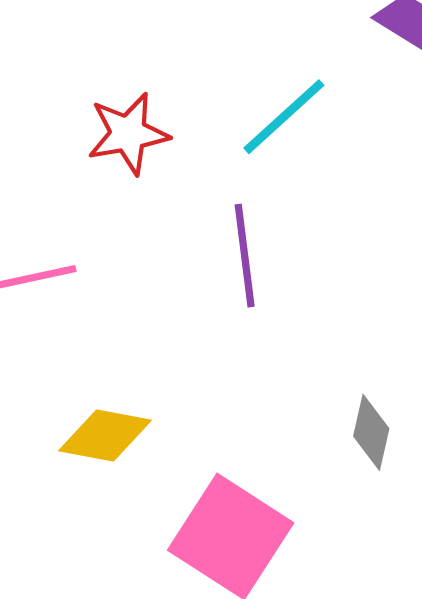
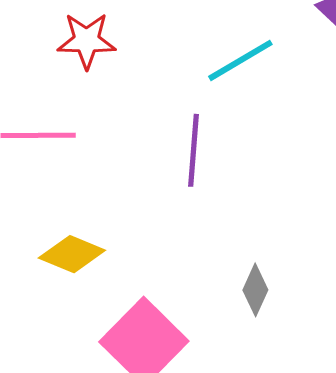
red star: (128, 134) -> (87, 41), moved

